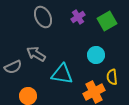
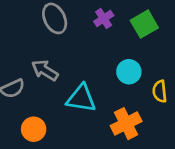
yellow semicircle: (112, 77) -> (160, 91), moved

